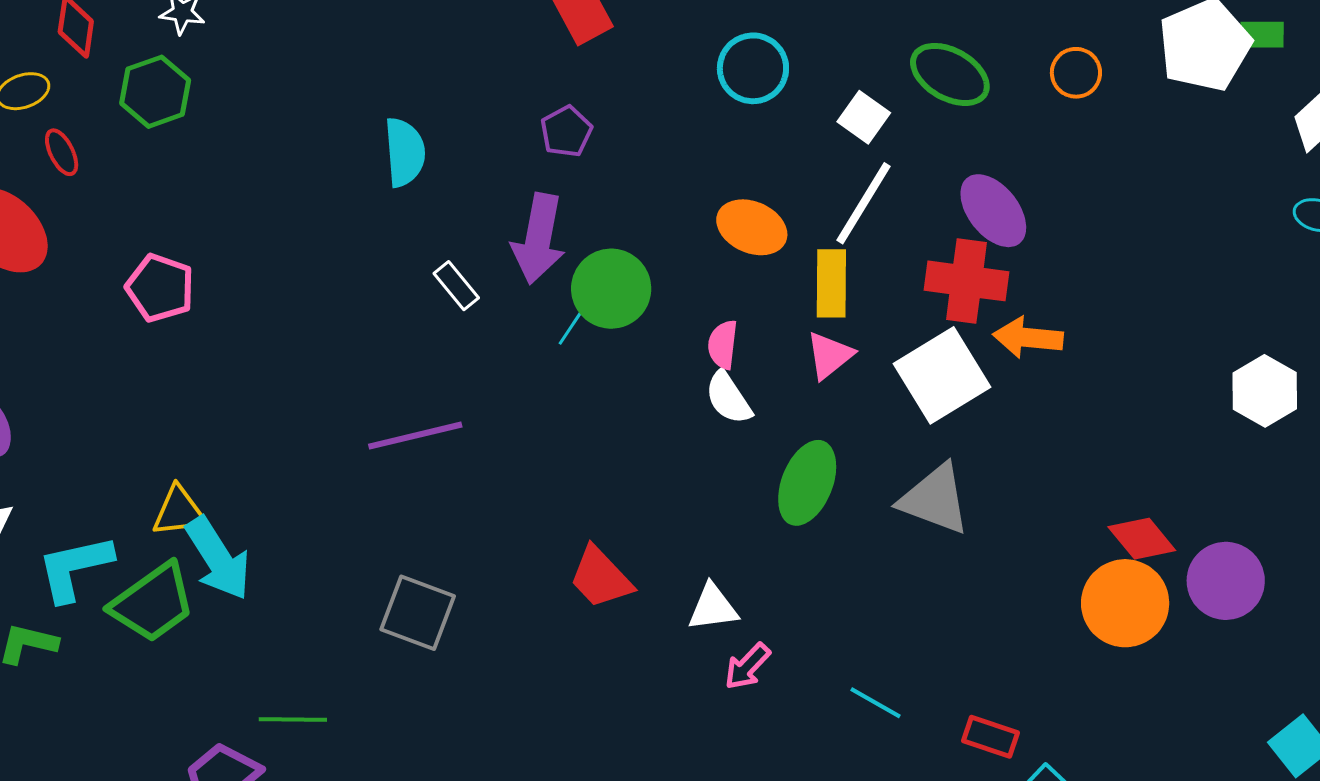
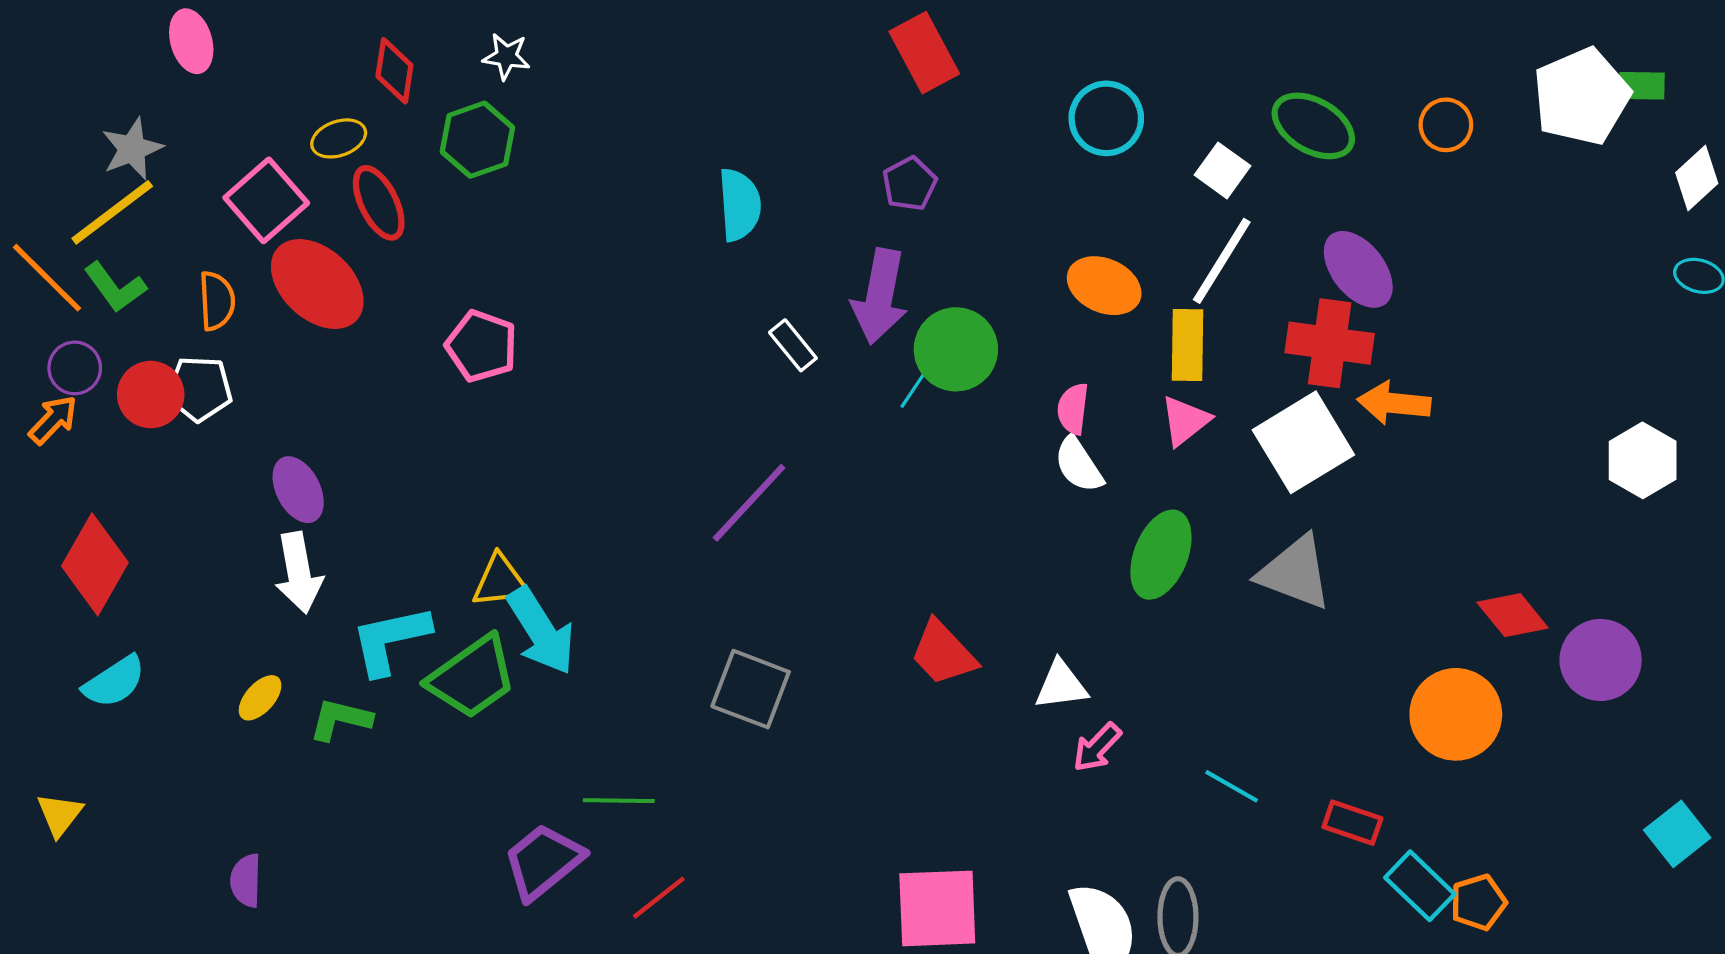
red ellipse: (62, 152) -> (379, 203), size x1.5
purple line: (415, 436) -> (749, 503), turned -34
orange circle: (1125, 603) -> (1456, 714), moved

